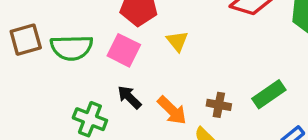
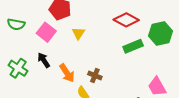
green semicircle: (72, 48) -> (16, 24), size x0.7
green rectangle: (269, 94) -> (133, 46), moved

